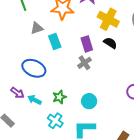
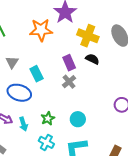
gray triangle: (37, 28) -> (12, 62), moved, turned -32
cyan rectangle: (55, 41) -> (36, 74), moved
cyan arrow: (35, 100) -> (23, 124), turned -128

